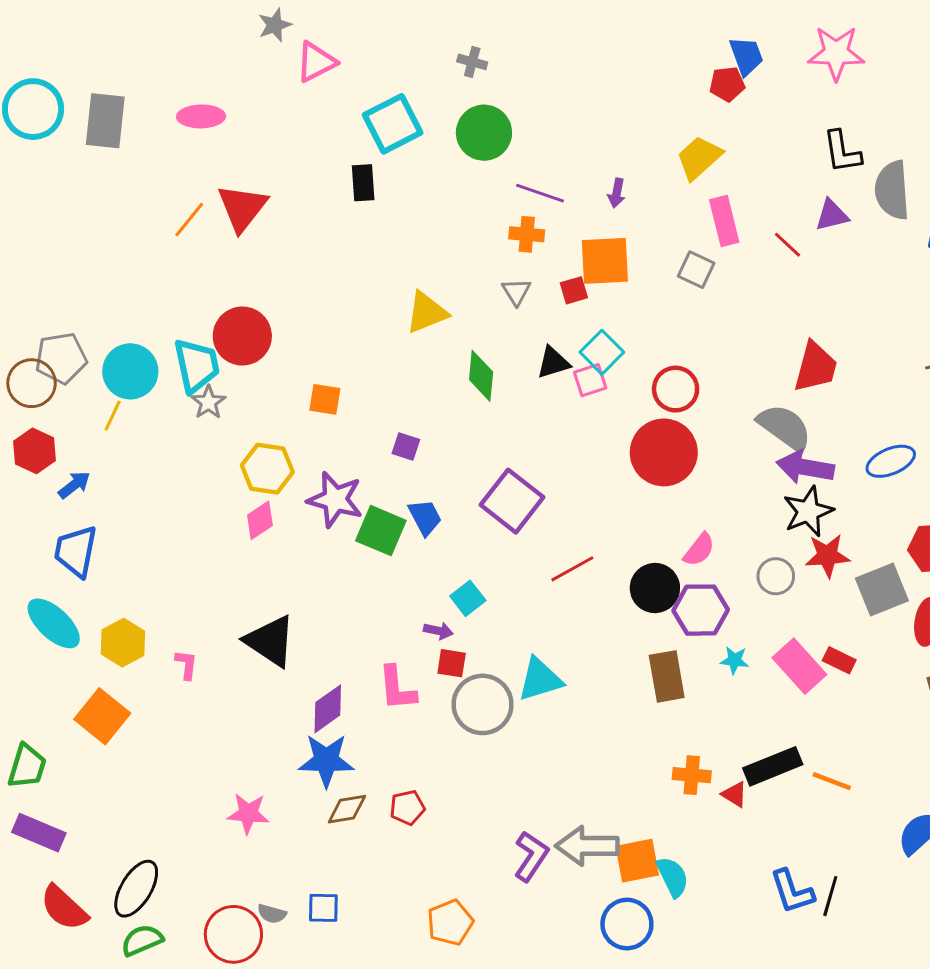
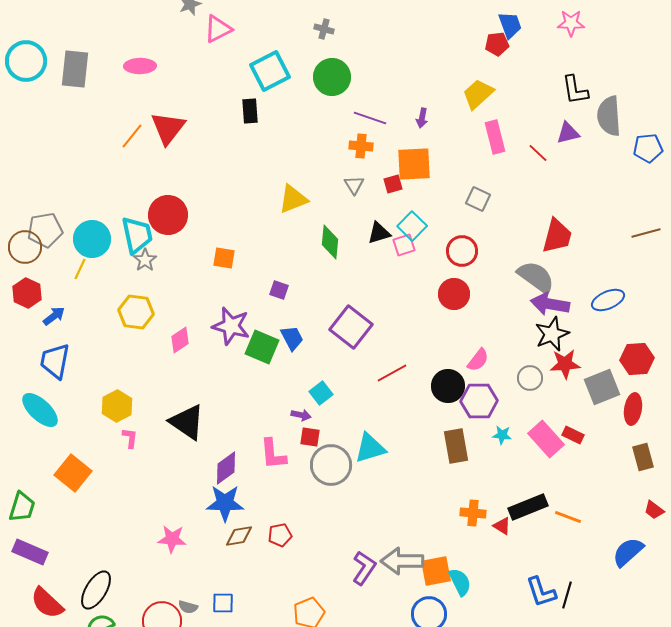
pink star: (836, 53) -> (571, 23), size x0.7
gray square: (696, 270) -> (478, 199), moved
red circle: (664, 452) -> (454, 294), size x0.7
yellow hexagon: (267, 469) -> (136, 312), moved
yellow hexagon: (123, 643) -> (117, 406), moved

